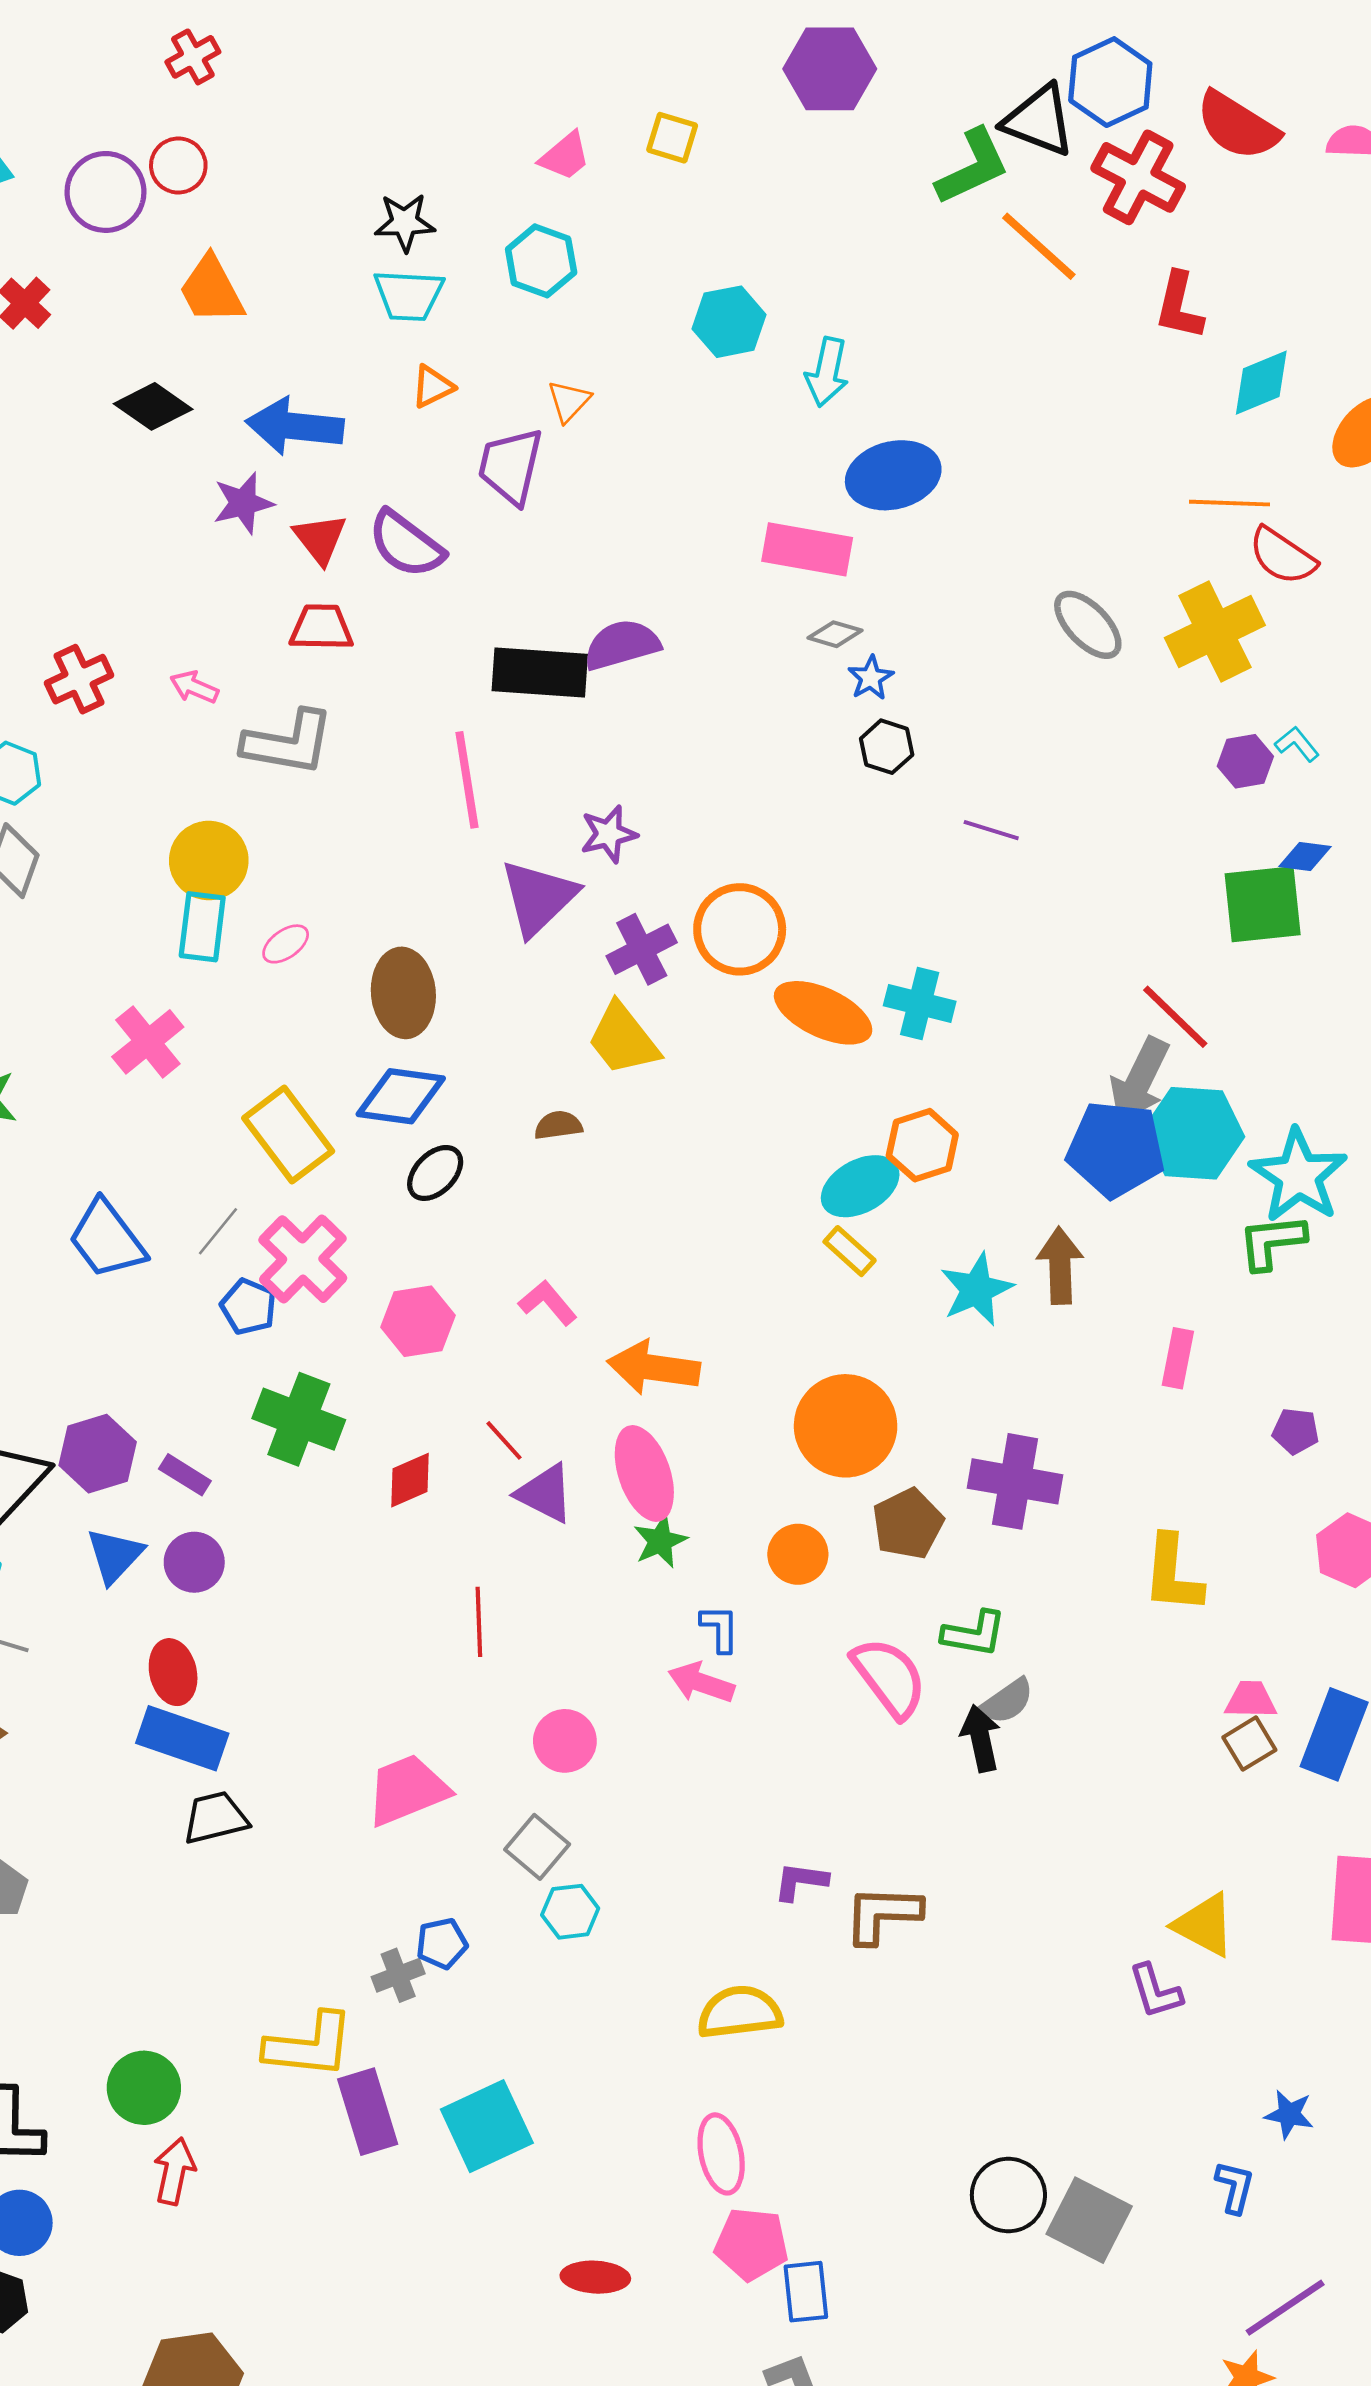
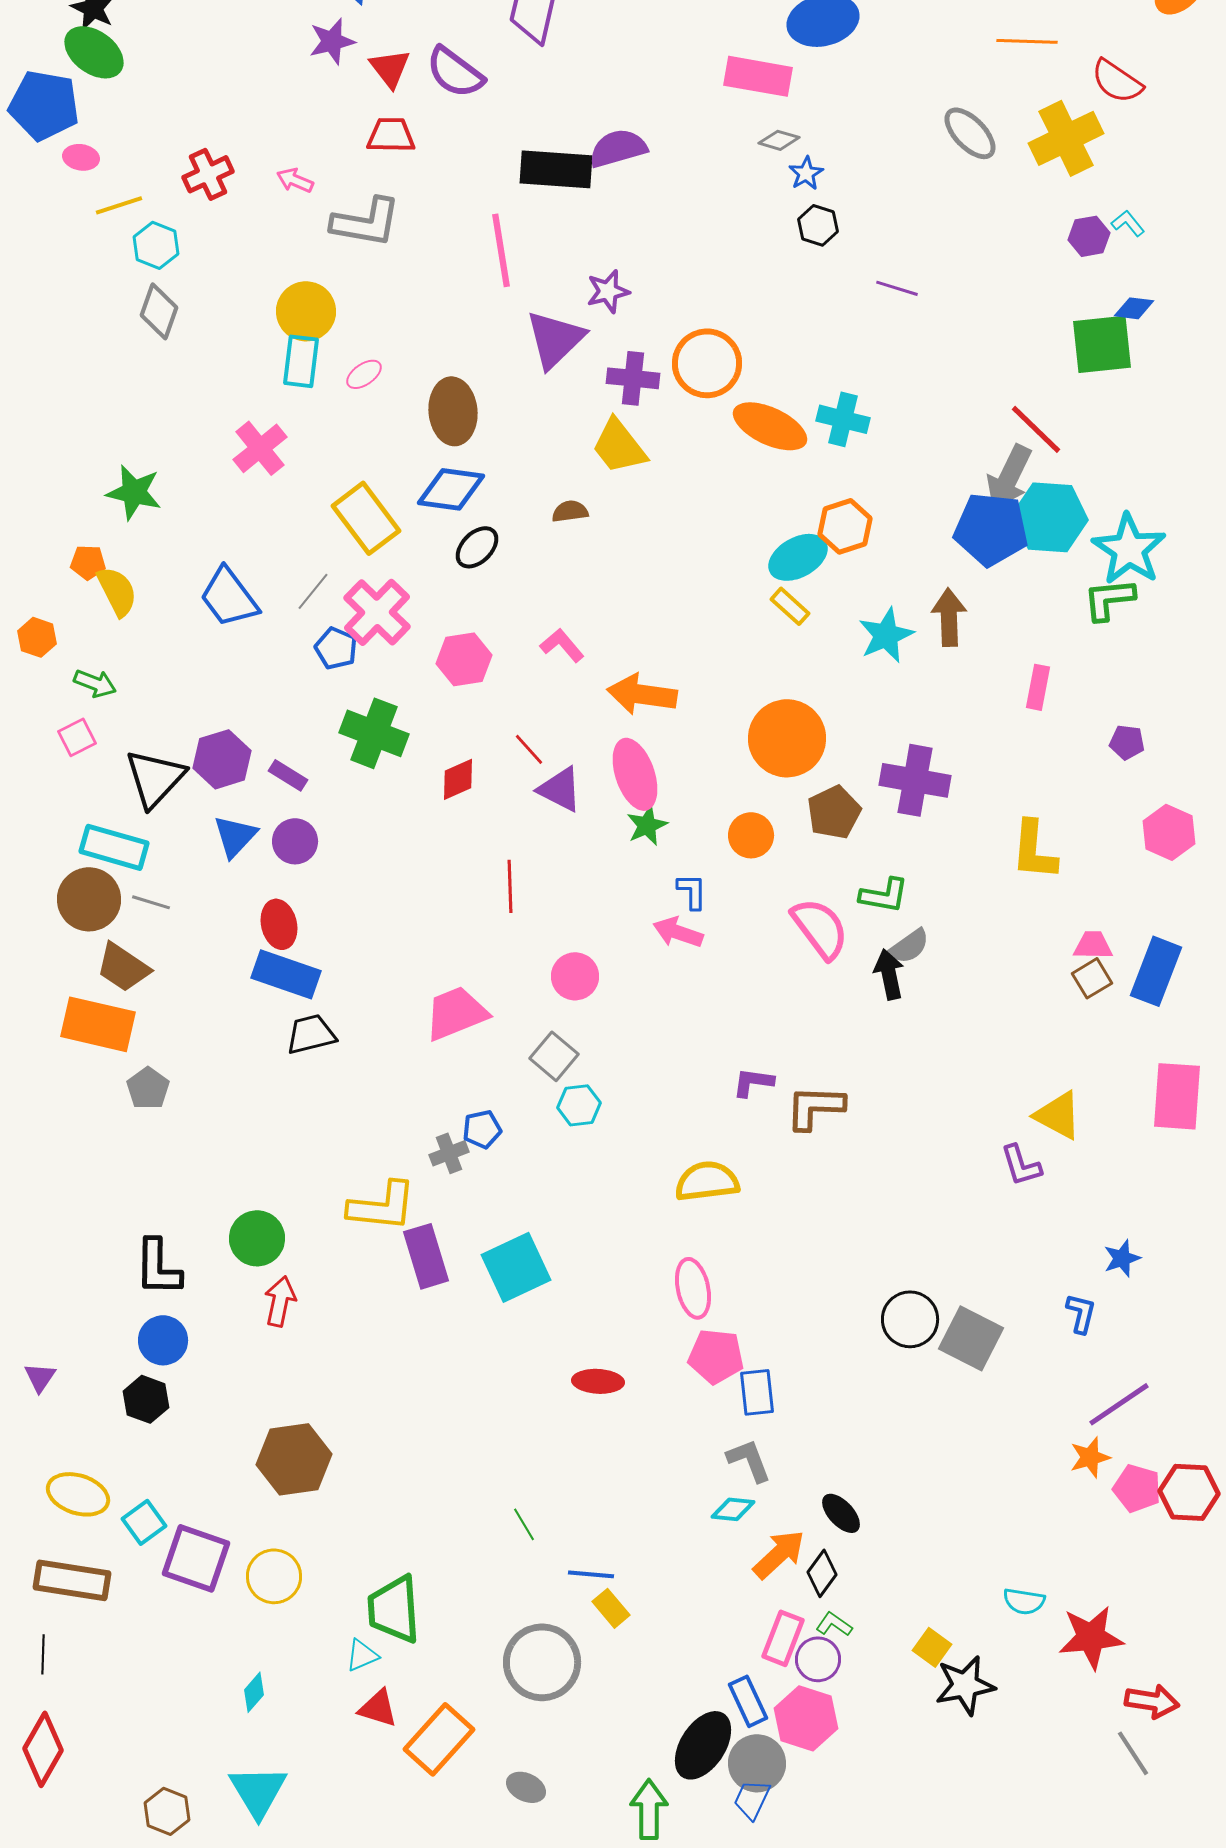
orange line: (1229, 503) -> (1027, 41), moved
purple cross: (642, 949) -> (633, 378), turned 33
blue star: (1289, 2114) -> (1122, 1258), turned -30

